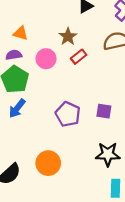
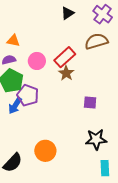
brown star: (68, 36) -> (66, 73), moved
red rectangle: (79, 57) -> (65, 57), size x1.5
purple pentagon: (68, 114) -> (28, 95), moved

